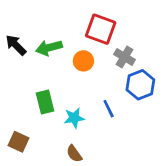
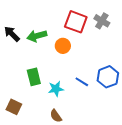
gray cross: (124, 57) -> (102, 21), moved
blue hexagon: (140, 85) -> (108, 77), moved
blue line: (109, 109) -> (82, 82), turned -32

